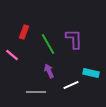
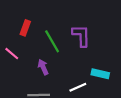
purple arrow: (49, 71) -> (43, 67), moved

